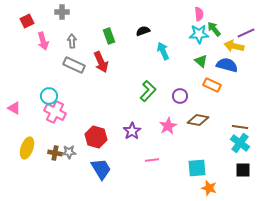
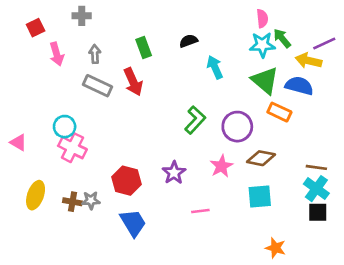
green triangle: (201, 61) -> (265, 80), size x1.6
purple circle: (180, 96) -> (237, 127), size x1.5
cyan square: (197, 168) -> (260, 196), moved
black square: (243, 170) -> (318, 212), moved

